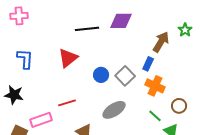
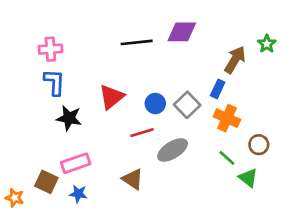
pink cross: (19, 16) -> (50, 49), moved
red triangle: (68, 58) -> (111, 97), moved
black star: (14, 95) -> (69, 118), moved
red line: (67, 103) -> (142, 133), moved

